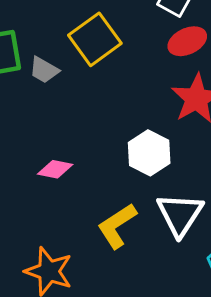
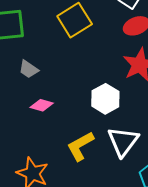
gray trapezoid: (44, 70) -> (29, 69), moved

